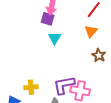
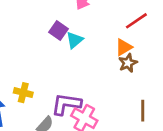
purple square: (48, 19) -> (58, 31), moved
brown star: (99, 55) -> (128, 63), moved

